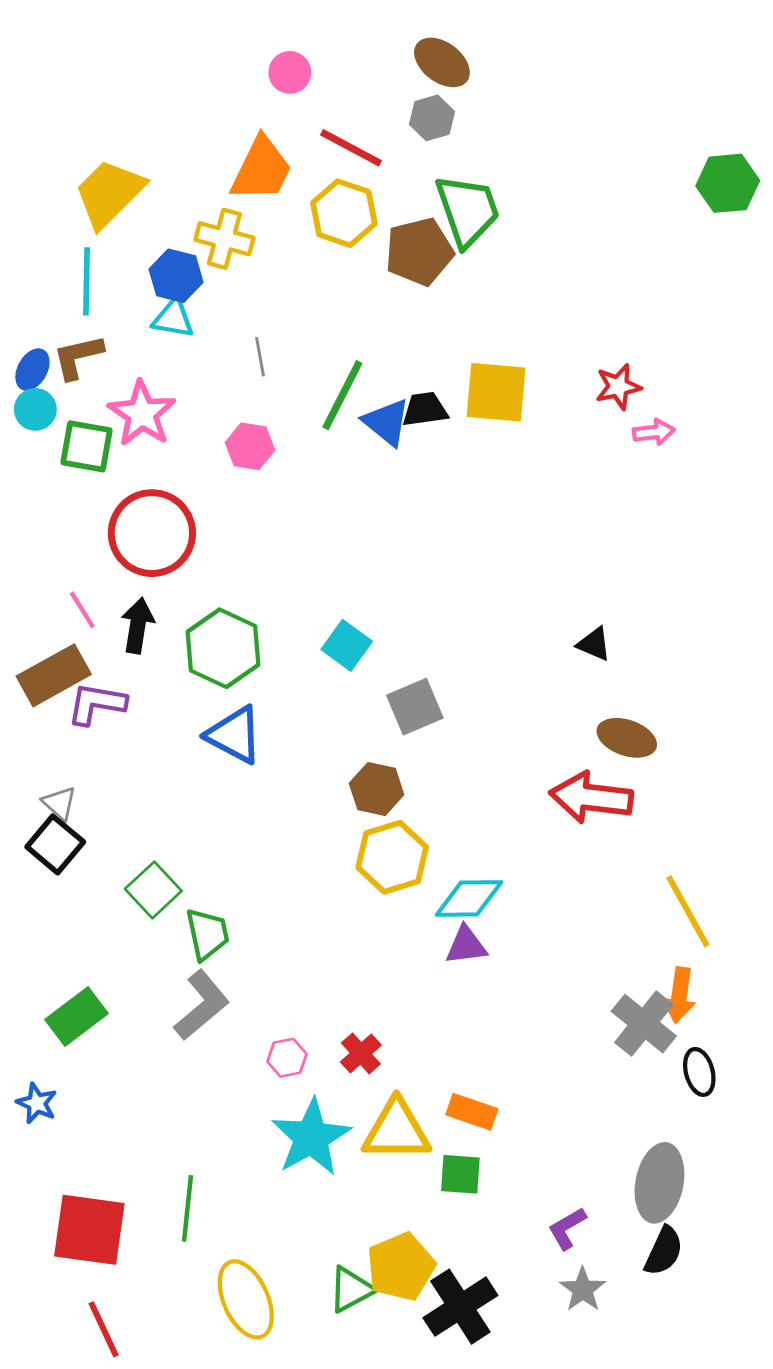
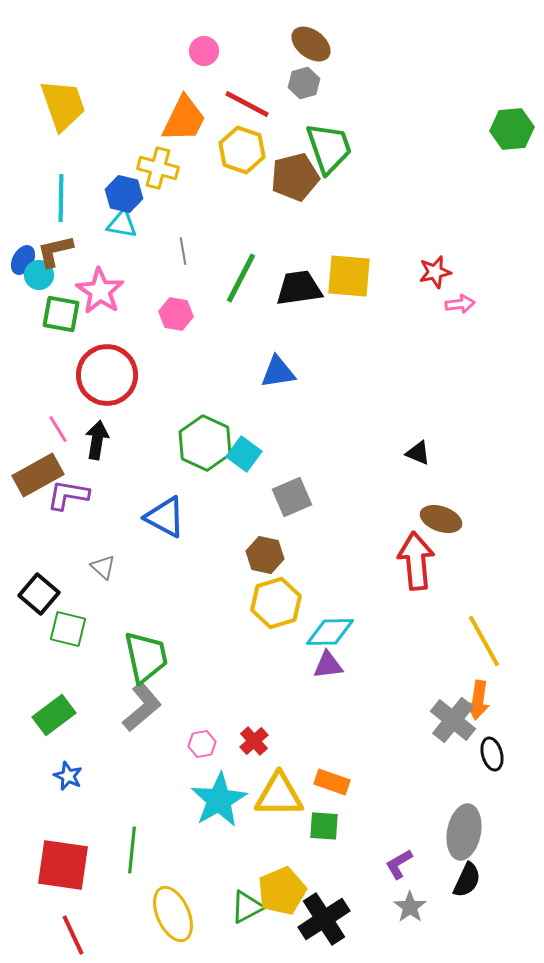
yellow trapezoid: (109, 193) -> (63, 105), moved, turned 116
cyan circle: (35, 409) -> (39, 275), moved
black trapezoid: (425, 409) -> (299, 288), size x1.4
blue triangle: (386, 422) -> (278, 372), moved, turned -48
green hexagon: (223, 648) -> (205, 443), moved
red arrow: (591, 798) -> (416, 561), turned 78
gray triangle: (59, 803) -> (103, 567), moved
green square: (153, 890) -> (68, 629), moved, turned -33
green trapezoid: (207, 934) -> (146, 657), size x1.4
blue star: (37, 1103) -> (68, 776), moved

